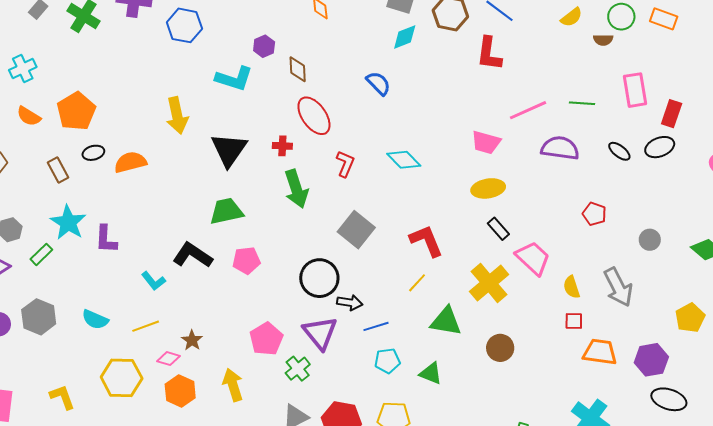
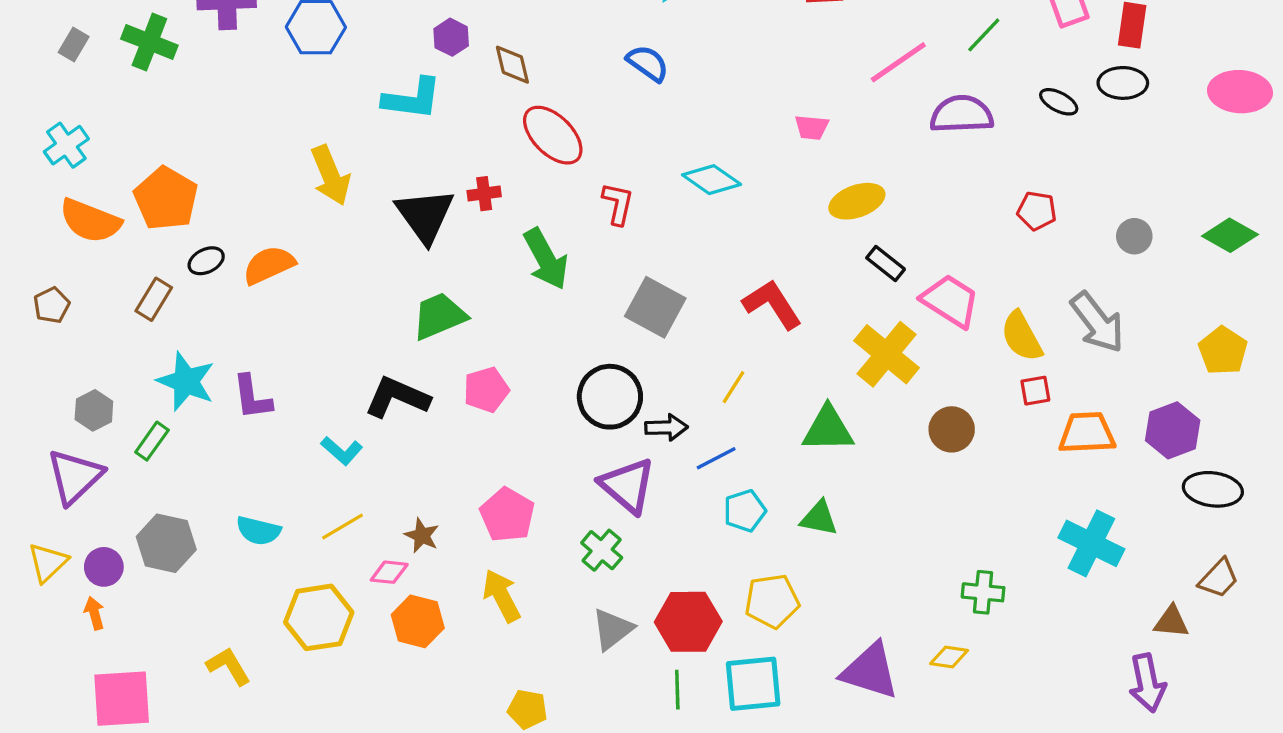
green line: (582, 103) -> (984, 35), turned -40
orange semicircle: (29, 116) -> (90, 221), size x1.5
pink trapezoid: (486, 142) -> (812, 127), moved, size x0.7
red cross: (282, 146) -> (484, 194), moved
black ellipse: (660, 147) -> (1123, 83), turned 32
brown rectangle: (58, 170) -> (154, 299), turned 70
yellow line: (417, 283) -> (734, 387), moved
yellow semicircle: (572, 287) -> (1022, 336), size x1.4
pink pentagon: (266, 339) -> (507, 515), moved
brown circle: (500, 348) -> (952, 429), moved

